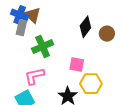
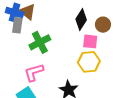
pink square: (77, 64) -> (90, 41), moved
yellow hexagon: (91, 84) -> (89, 62), moved

